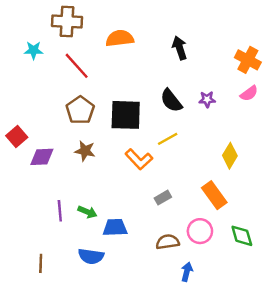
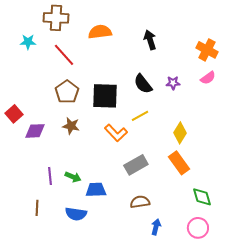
yellow diamond: (230, 156) -> (180, 133), moved
gray rectangle: (163, 198) -> (136, 165), size x1.6
pink circle: (200, 231) -> (198, 228), moved
brown line: (41, 263) -> (37, 208), moved

